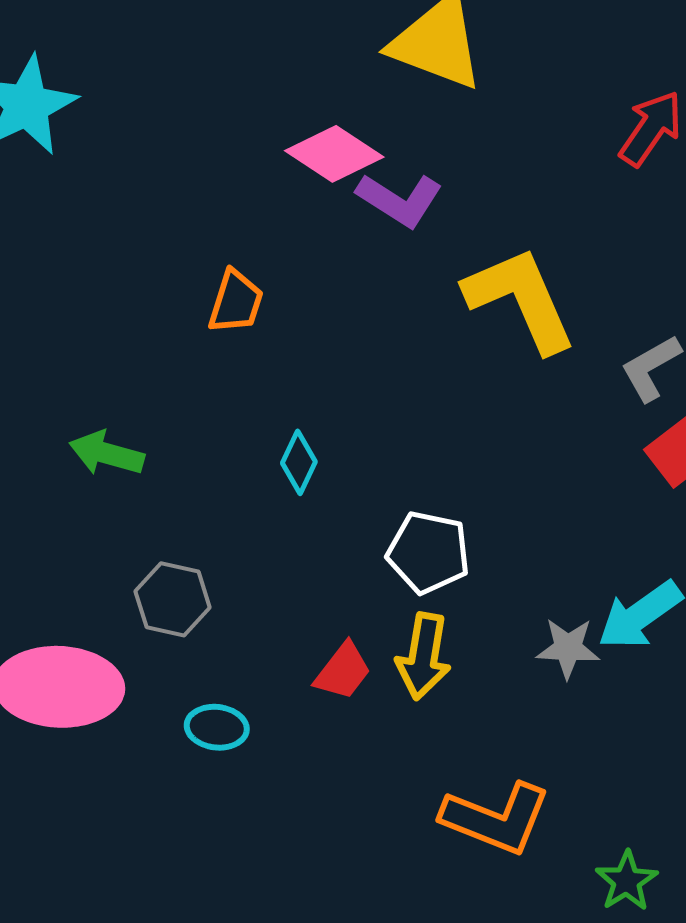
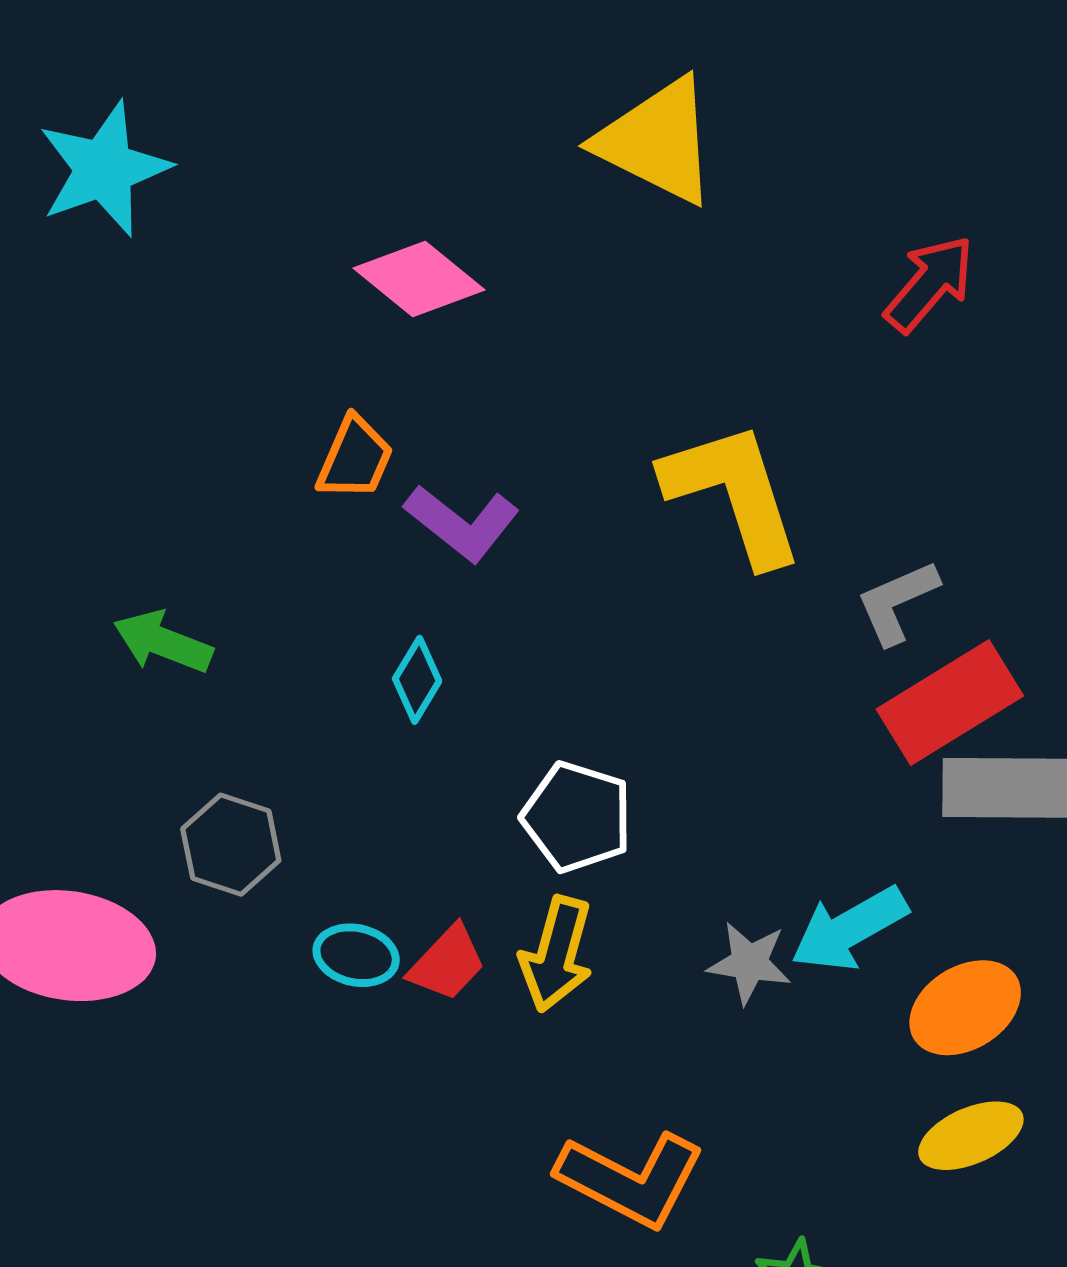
pink diamond: (334, 154) -> (419, 279), moved
purple L-shape: (400, 200) -> (462, 523), moved
cyan ellipse: (217, 727) -> (356, 955), moved

